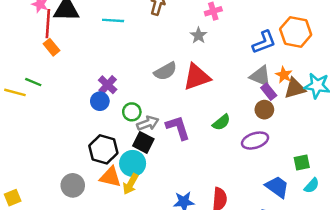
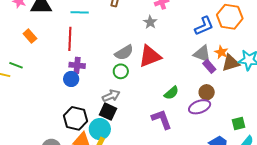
red line: (48, 24) -> (70, 39), moved
purple cross: (108, 85) -> (77, 65), turned -35
brown circle: (264, 110) -> (207, 92), moved
green circle: (132, 112) -> (121, 71), moved
purple L-shape: (178, 128) -> (162, 119), moved

